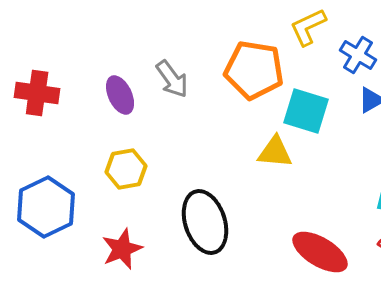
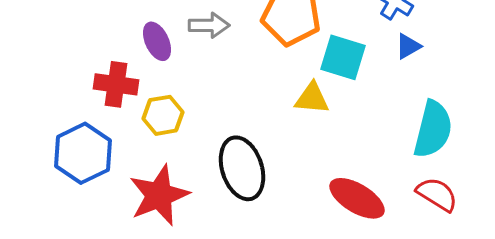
gray arrow: (172, 79) -> (209, 25), turned -54
red cross: (37, 93) -> (116, 84), moved
red star: (122, 249) -> (159, 195), size x1.5

